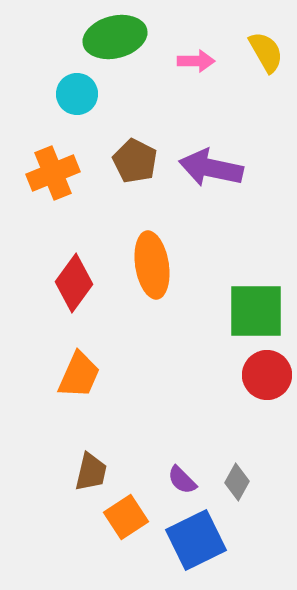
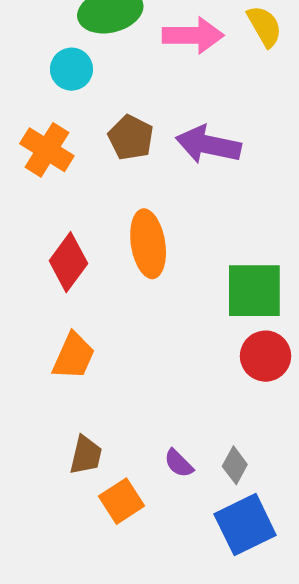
pink arrow: (196, 61) -> (193, 35), size x1.6
orange cross: (53, 173) -> (47, 150), turned -36
blue square: (196, 540) -> (245, 525), moved

